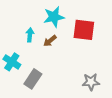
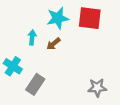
red square: (84, 30) -> (90, 18), moved

